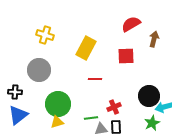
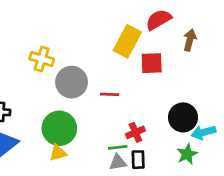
yellow cross: (45, 35) -> (42, 59), moved
yellow rectangle: (86, 48) -> (127, 41), moved
gray circle: (39, 70) -> (72, 82), moved
green line: (91, 118) -> (118, 147), moved

